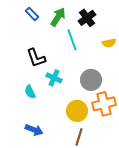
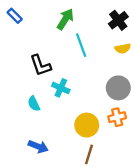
blue rectangle: (32, 14) -> (15, 16), moved
black cross: (87, 18) -> (118, 20), moved
gray circle: (91, 80) -> (118, 88), moved
orange cross: (104, 104) -> (117, 117), size x0.7

